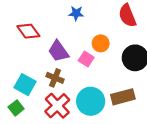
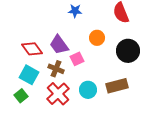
red diamond: (28, 31) -> (32, 49), moved
pink square: (86, 59) -> (77, 59), moved, turned 32
cyan circle: (91, 101) -> (88, 90), size x0.7

